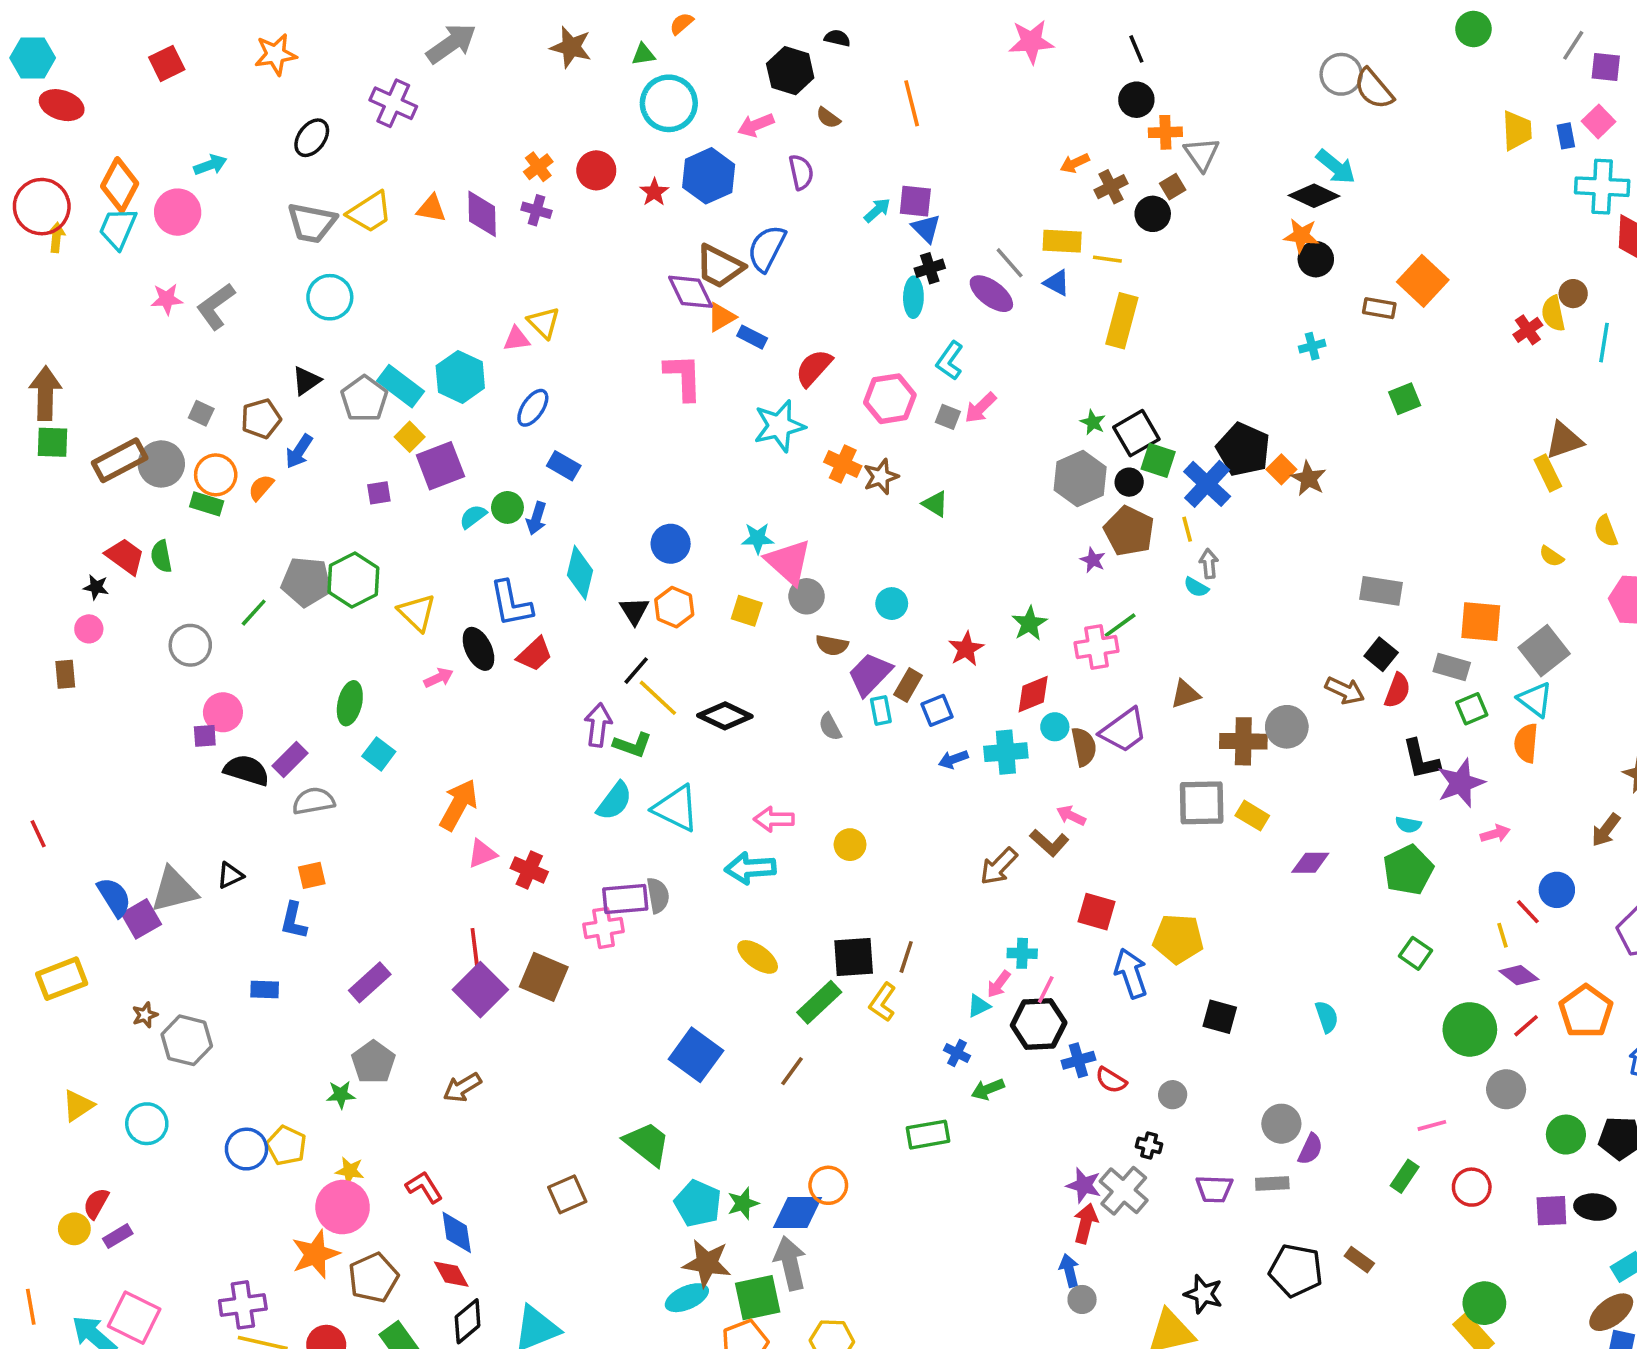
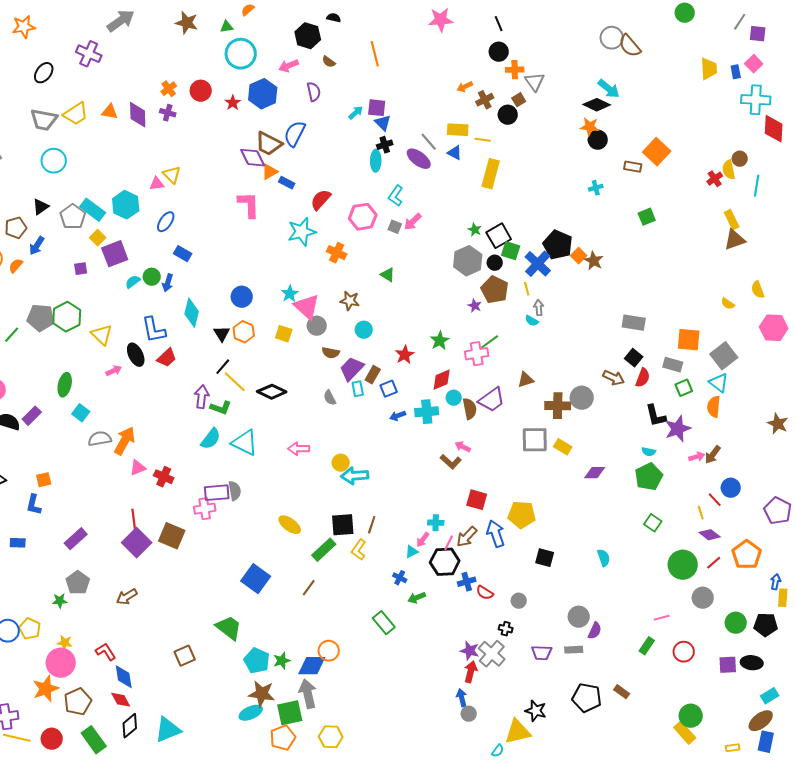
yellow rectangle: (1548, 473) -> (732, 220), moved
brown star: (881, 477) -> (350, 301), moved, turned 30
cyan star: (758, 538) -> (290, 294), turned -30
gray semicircle: (314, 801) -> (100, 439), moved
brown arrow: (1606, 830) -> (713, 455), moved
brown arrow: (999, 866) -> (467, 537), moved
cyan arrow: (750, 868) -> (355, 476), moved
green rectangle: (928, 1135) -> (384, 623), turned 60

